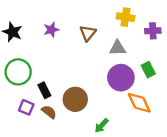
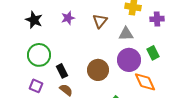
brown circle: (75, 99) -> (98, 70), moved
purple square: (26, 107) -> (36, 86), moved

